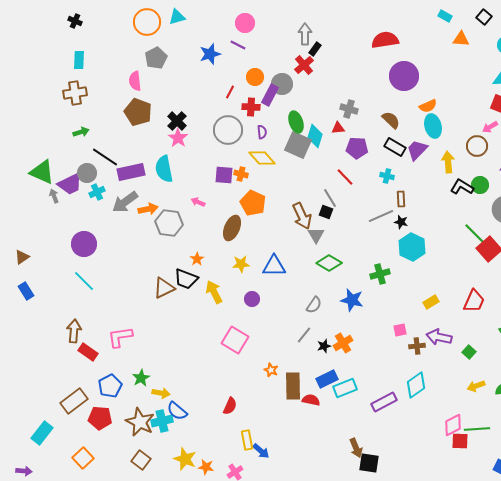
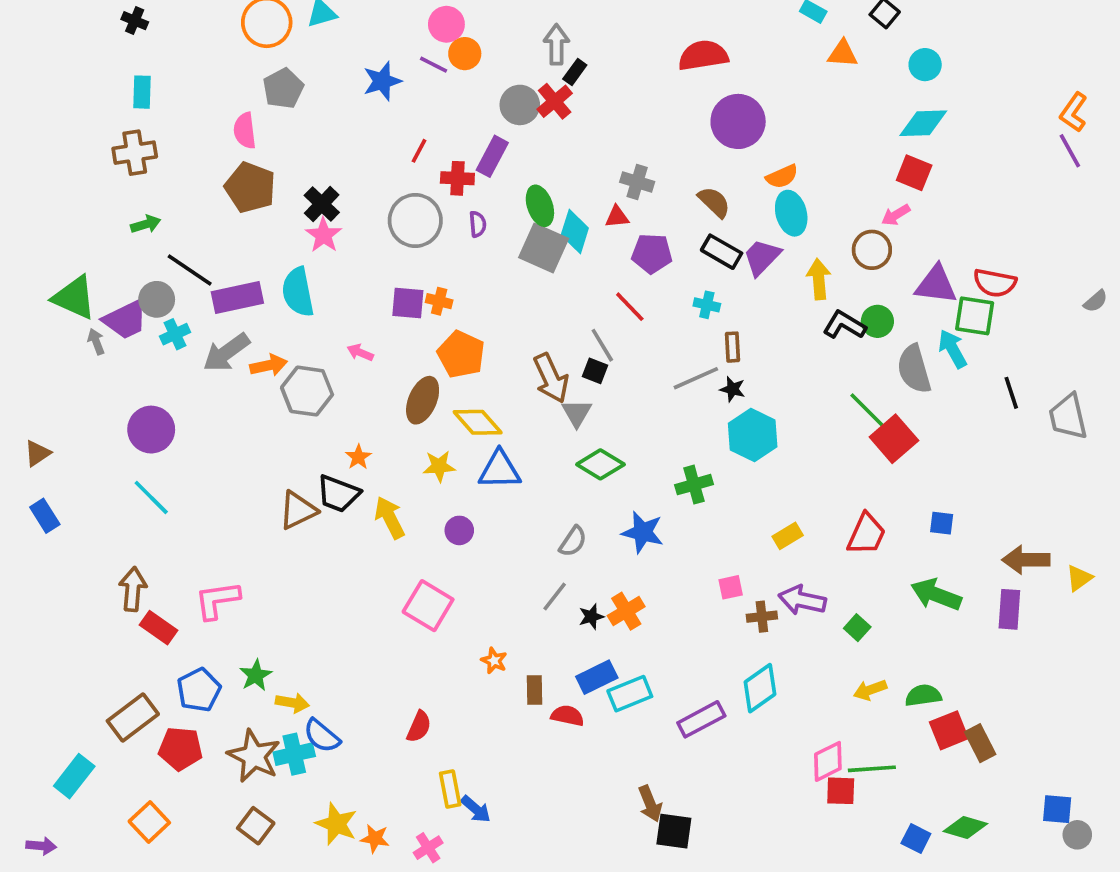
orange circle: (255, 77) -> (465, 54), moved
gray circle: (282, 84) -> (520, 105), moved
yellow diamond: (262, 158) -> (478, 422), moved
brown rectangle: (293, 386) -> (534, 690), size x0.6

